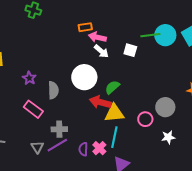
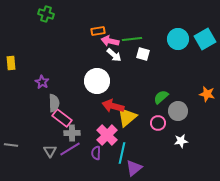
green line: (150, 35) -> (132, 39), moved
green semicircle: (112, 87) -> (161, 97), moved
gray semicircle: (53, 90) -> (54, 103), moved
pink rectangle: (33, 109) -> (62, 118), moved
yellow triangle: (114, 113) -> (127, 117), turned -35
cyan line: (114, 137) -> (122, 153), moved
pink cross: (99, 148) -> (107, 135), moved, size x1.5

